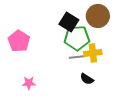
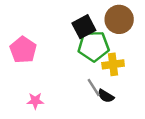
black square: (69, 22) -> (84, 27), turned 30
gray line: (77, 57) -> (94, 87), moved, turned 63

